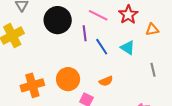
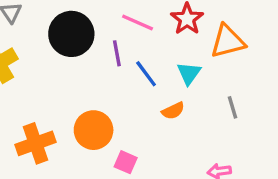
orange triangle: (152, 30) -> (228, 41), size x1.6
cyan triangle: (128, 48) -> (189, 73), turned 35
orange semicircle: (106, 81) -> (173, 111), moved

